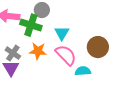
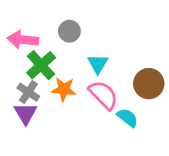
green cross: (31, 25) -> (41, 65), moved, turned 30
cyan semicircle: (83, 71) -> (128, 118), turned 42

